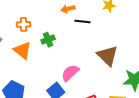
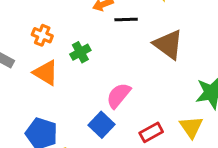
orange cross: (23, 24) -> (42, 35), turned 32
brown triangle: (108, 56) -> (168, 44), moved

